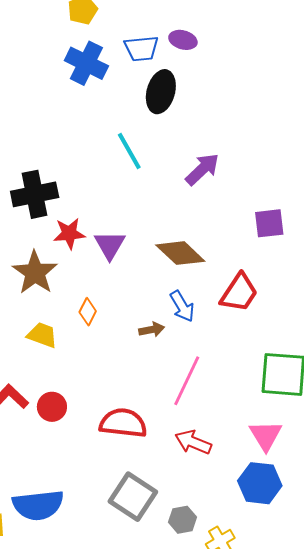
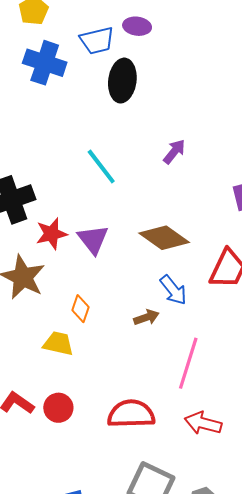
cyan line: (129, 151) -> (101, 167), moved
purple arrow: (202, 169) -> (174, 152), size x0.7
yellow trapezoid: (42, 335) -> (58, 344), moved

